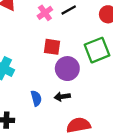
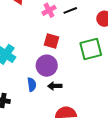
purple circle: (67, 69) -> (47, 66), moved

